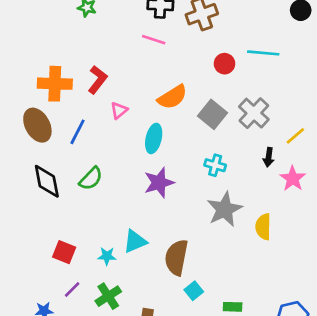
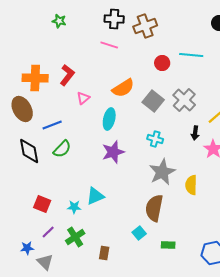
blue line: (78, 132) -> (52, 125), moved, turned 42
brown semicircle: (176, 257) -> (154, 208), moved

